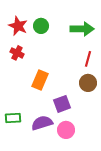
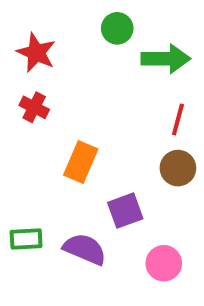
green circle: (41, 26) -> (117, 28), moved
purple semicircle: (42, 123) -> (85, 249), turned 40
pink circle: (66, 130) -> (164, 263), moved

